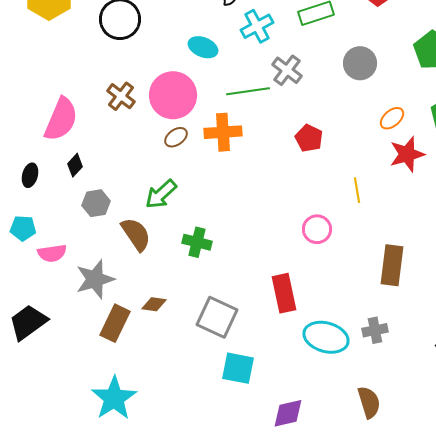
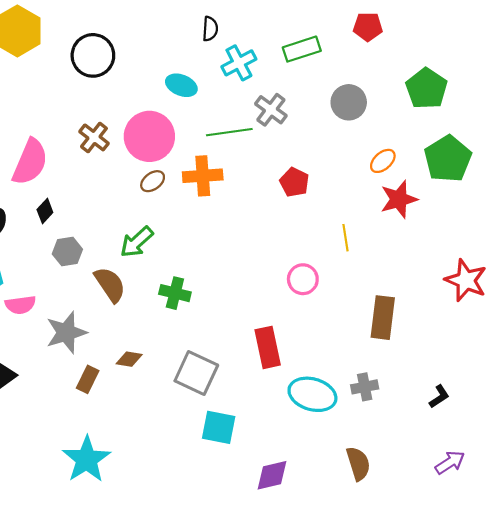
brown rectangle: (115, 323) -> (88, 379), size x0.7

